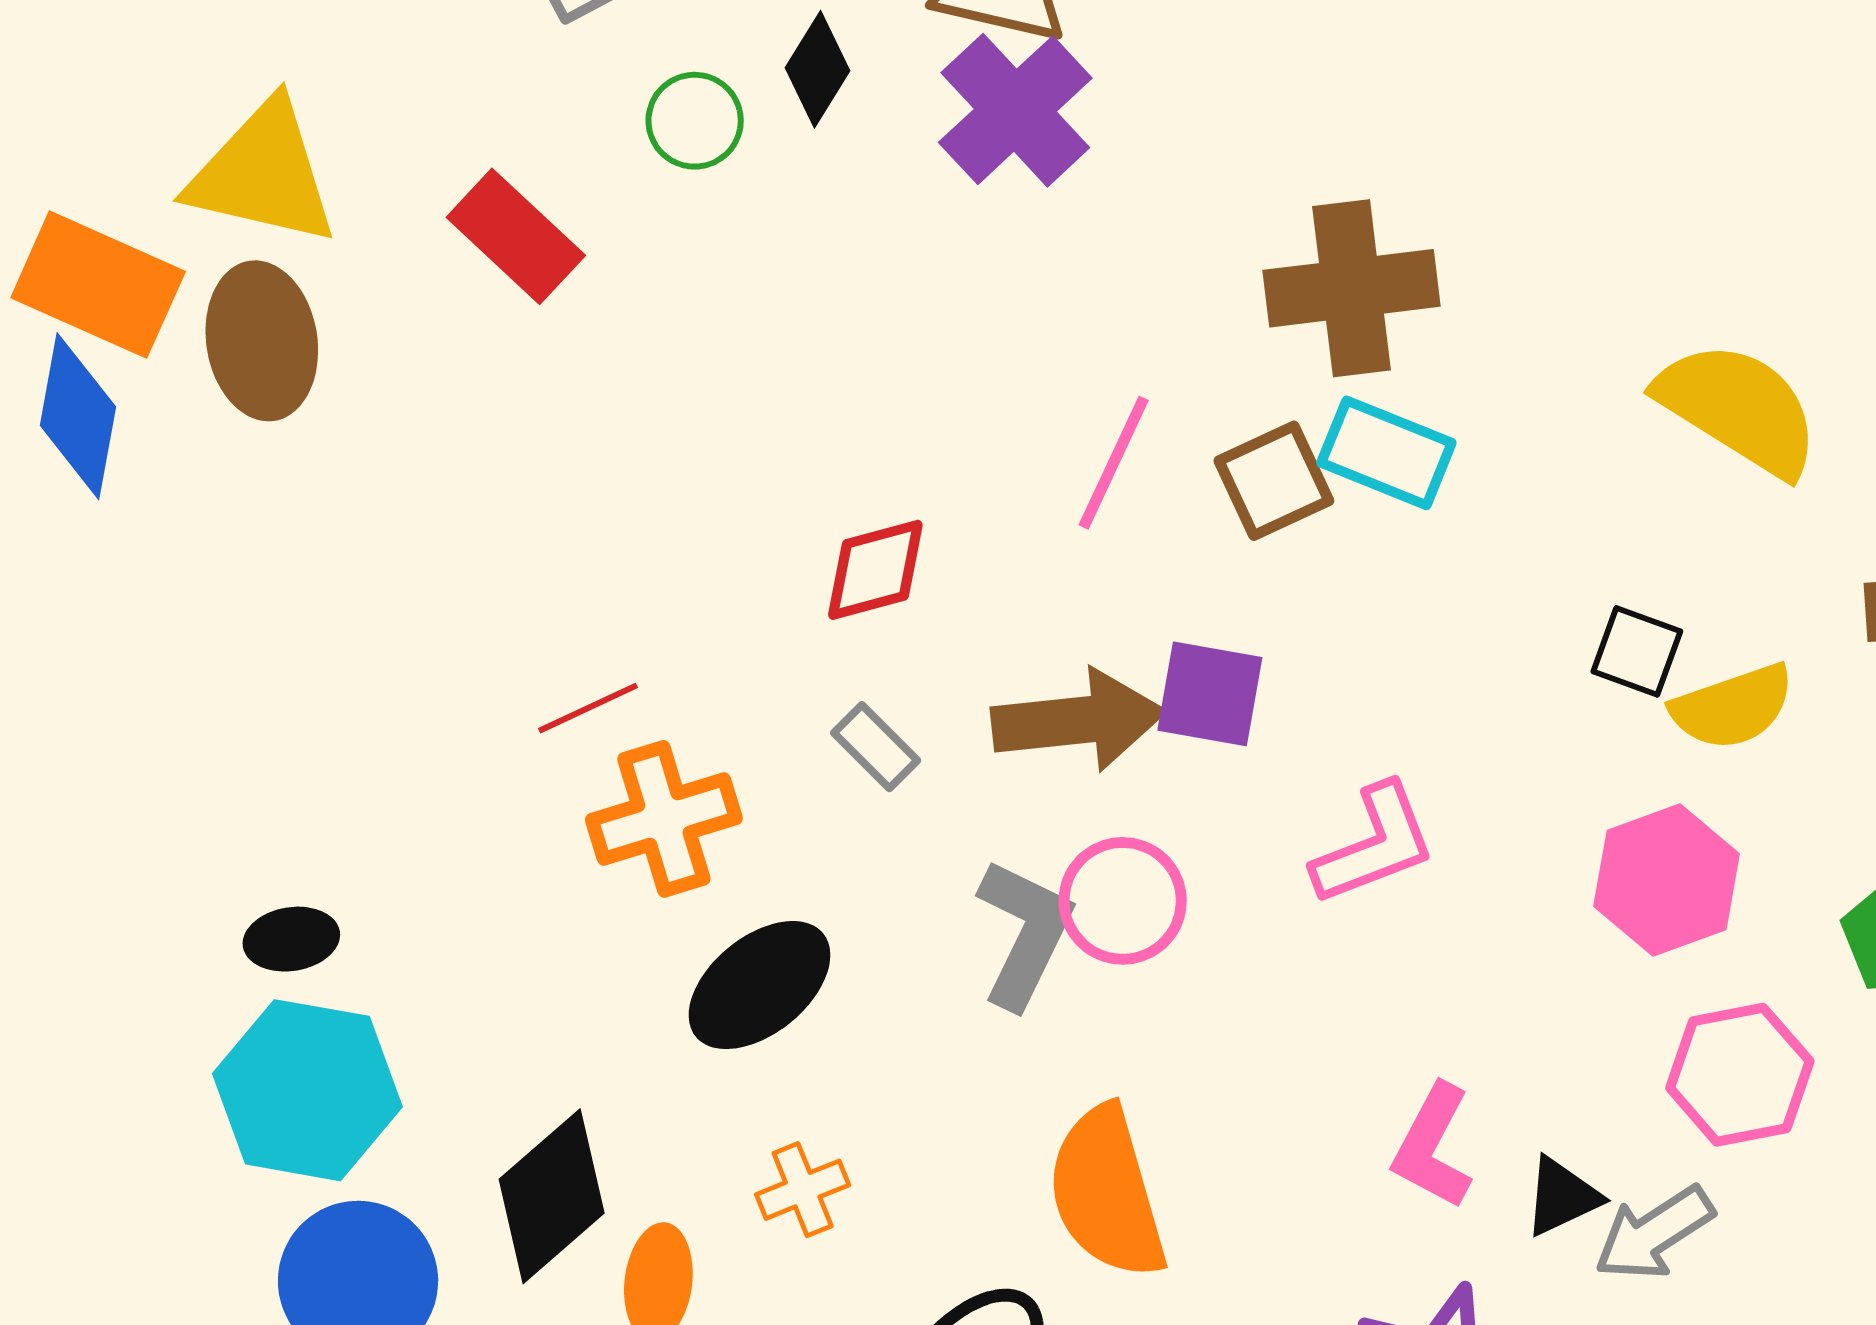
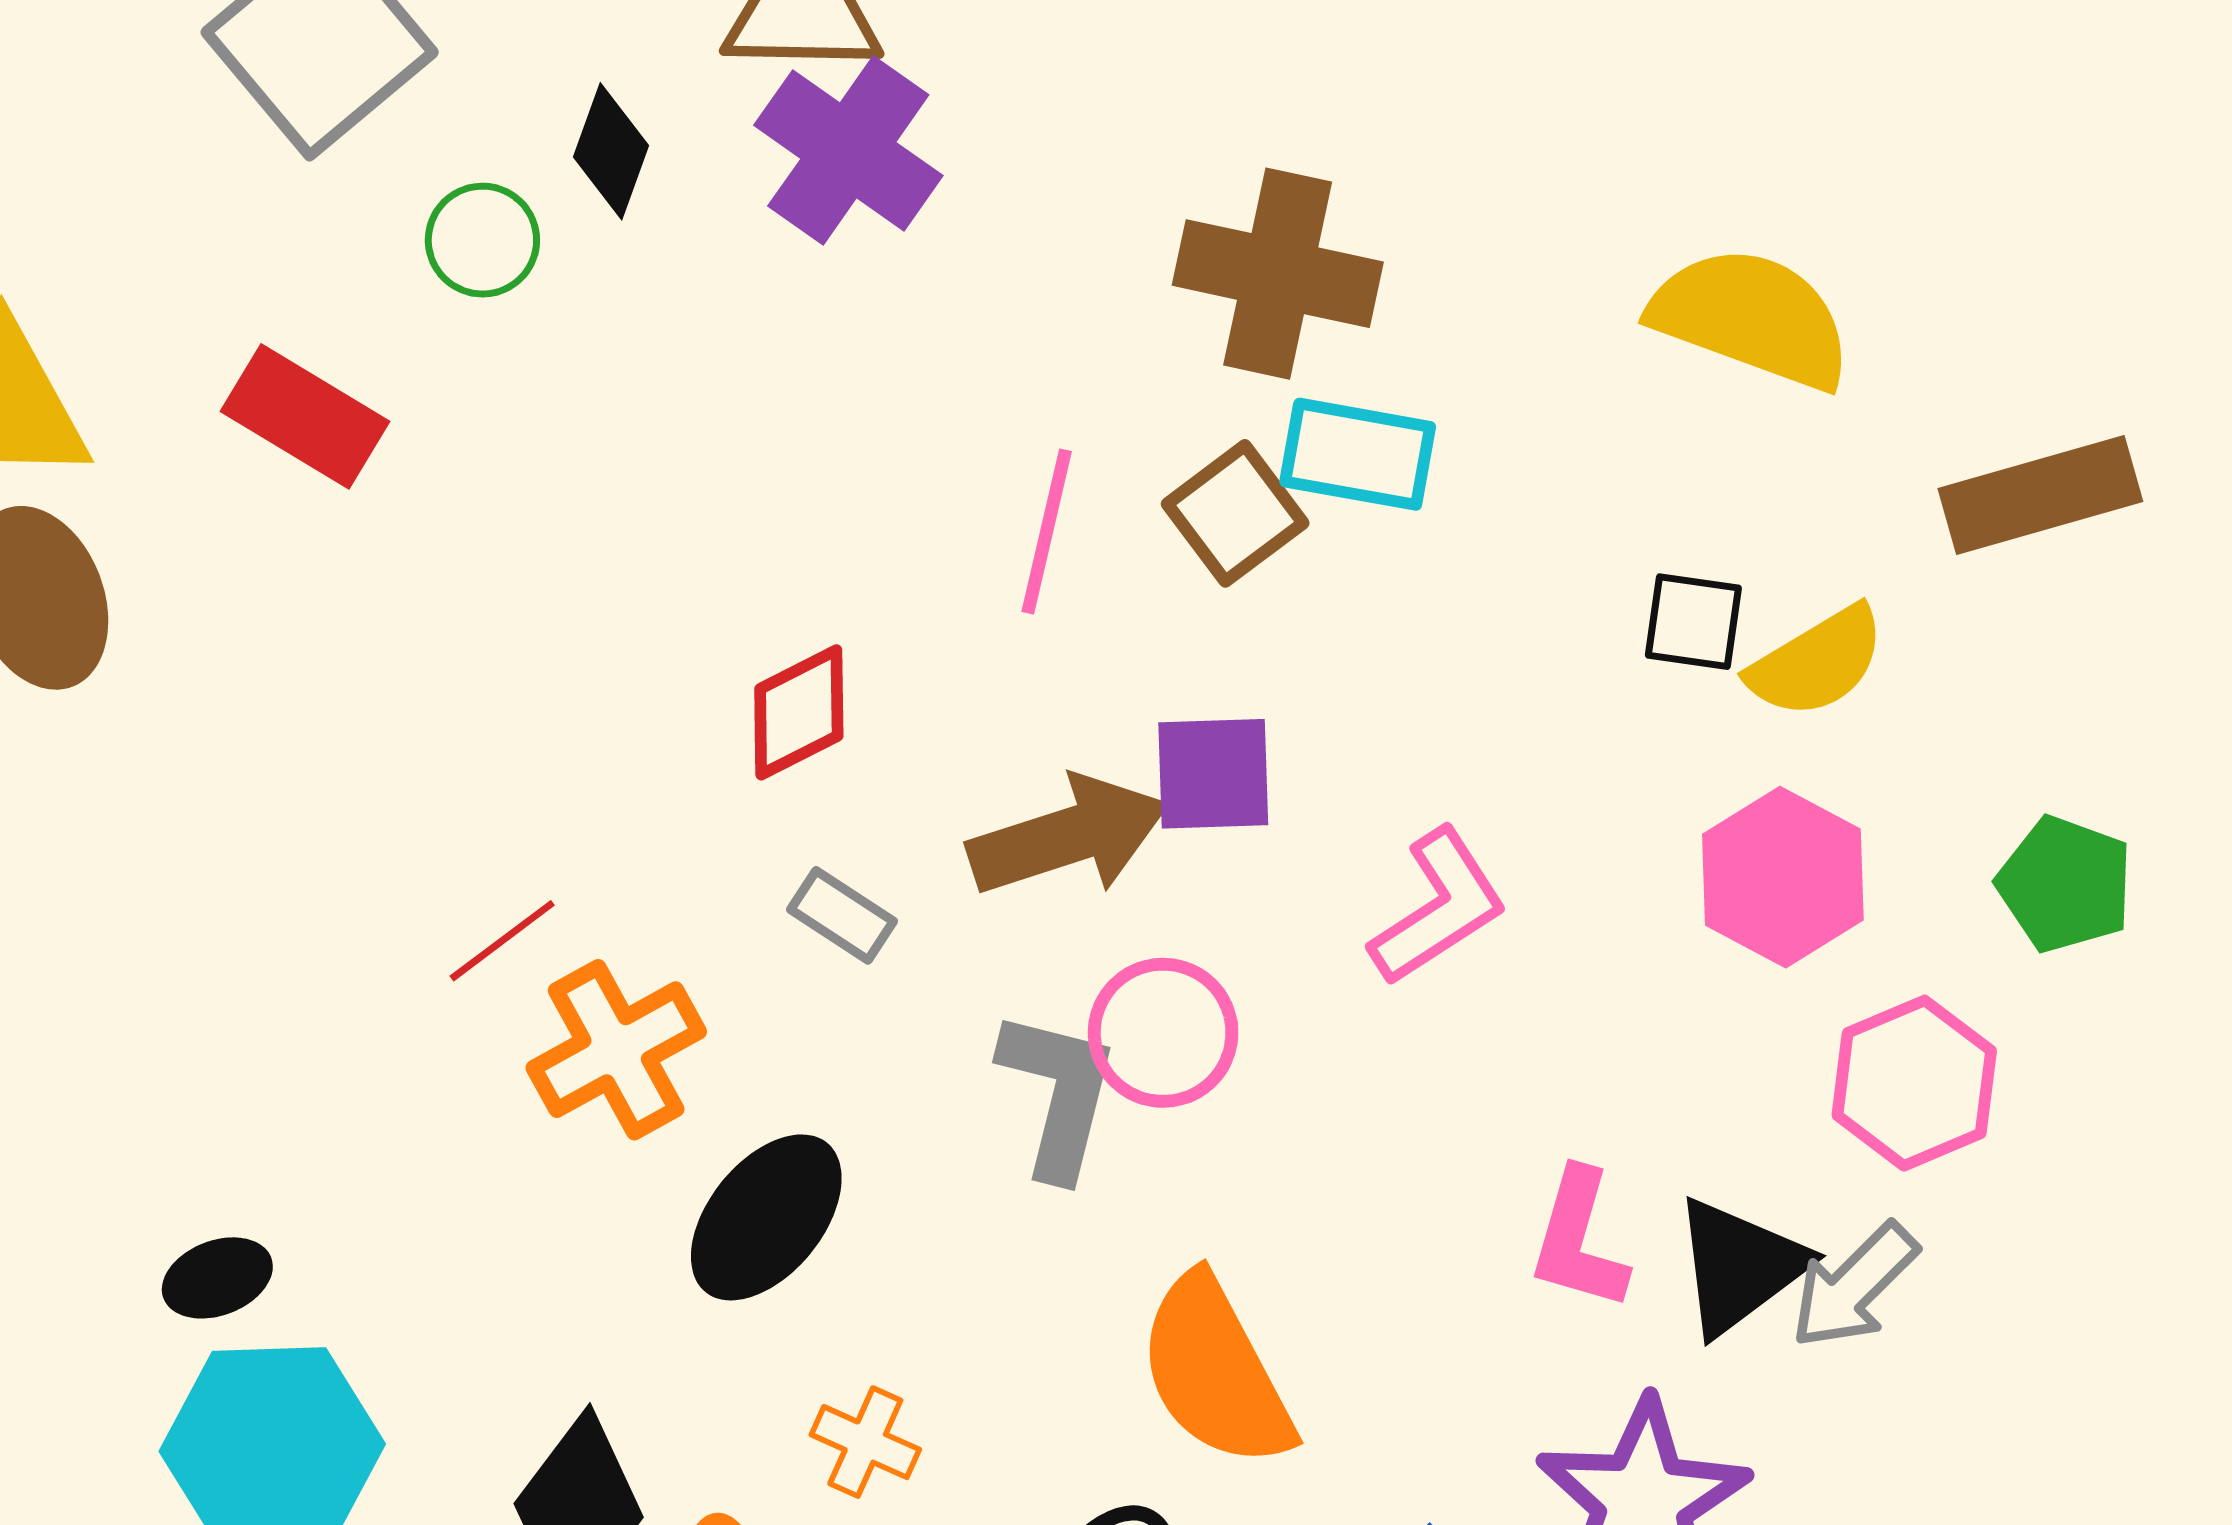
brown cross: (1351, 288) -> (1278, 274), turned 31
orange cross: (803, 1190) -> (865, 1442), turned -32
black triangle: (1562, 1197) -> (1739, 1266), size x1.5

